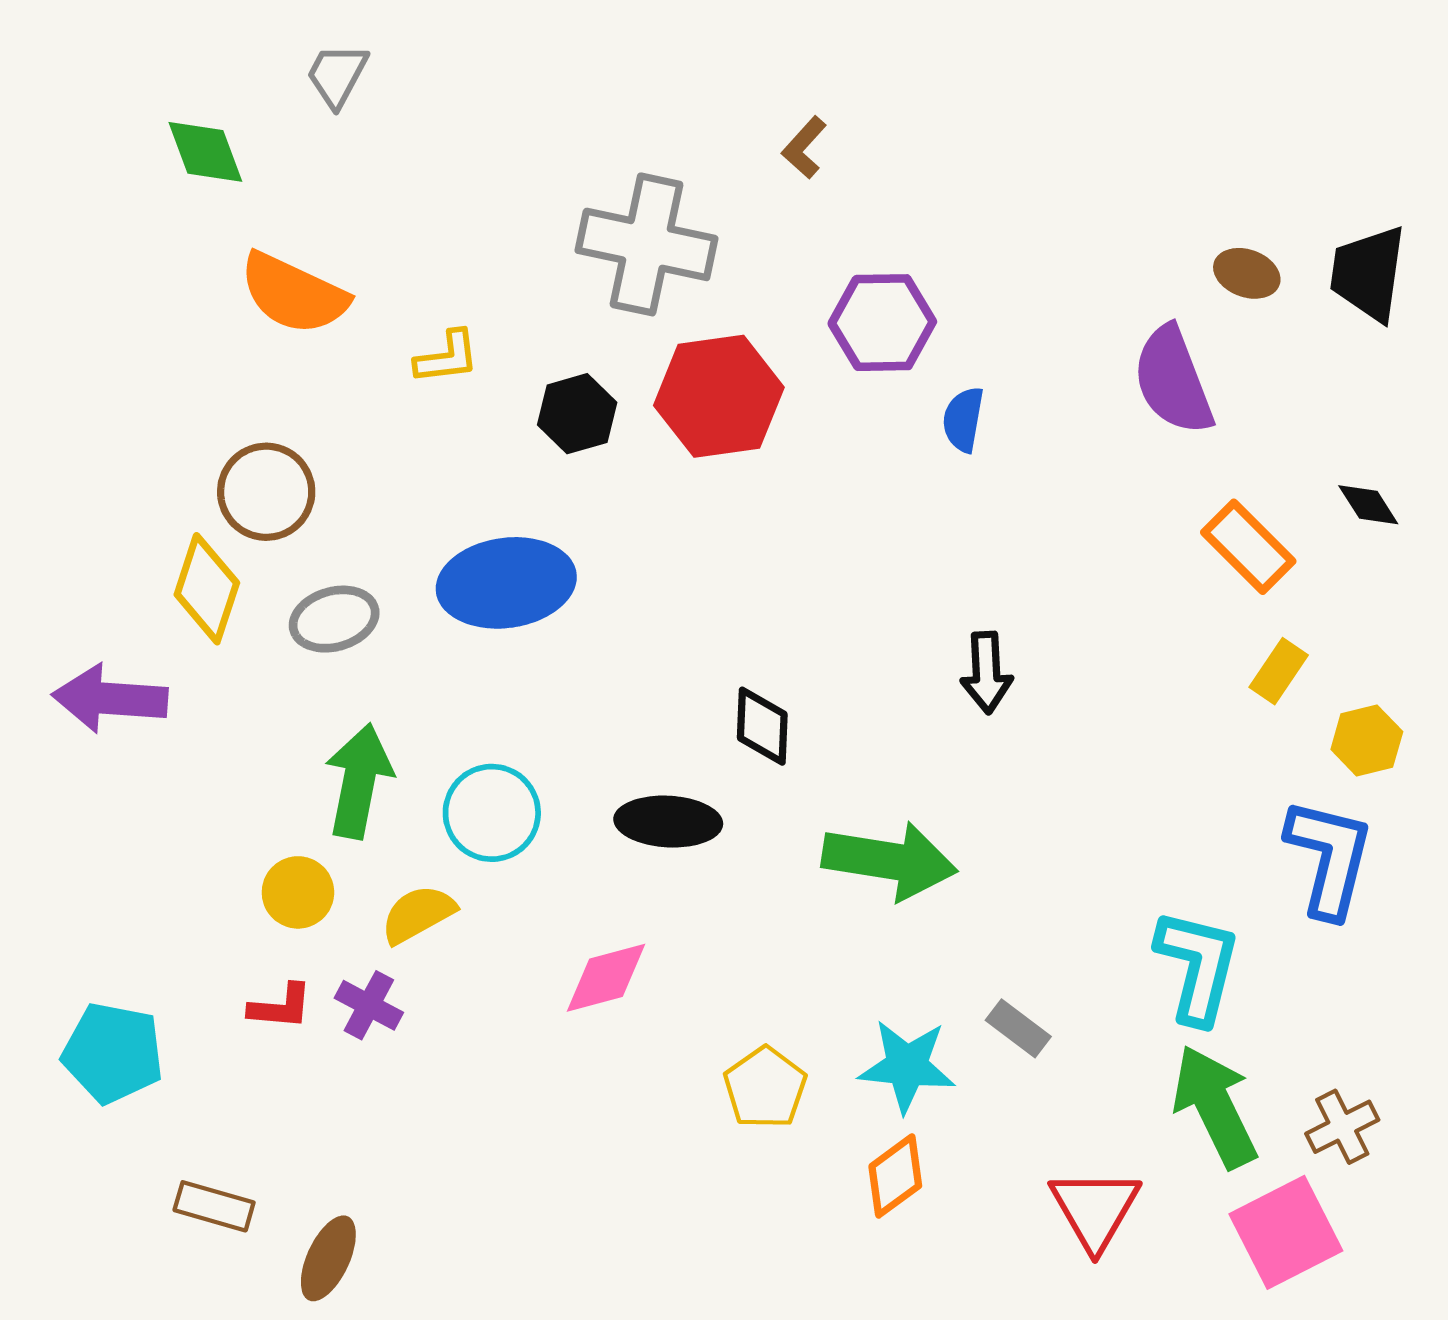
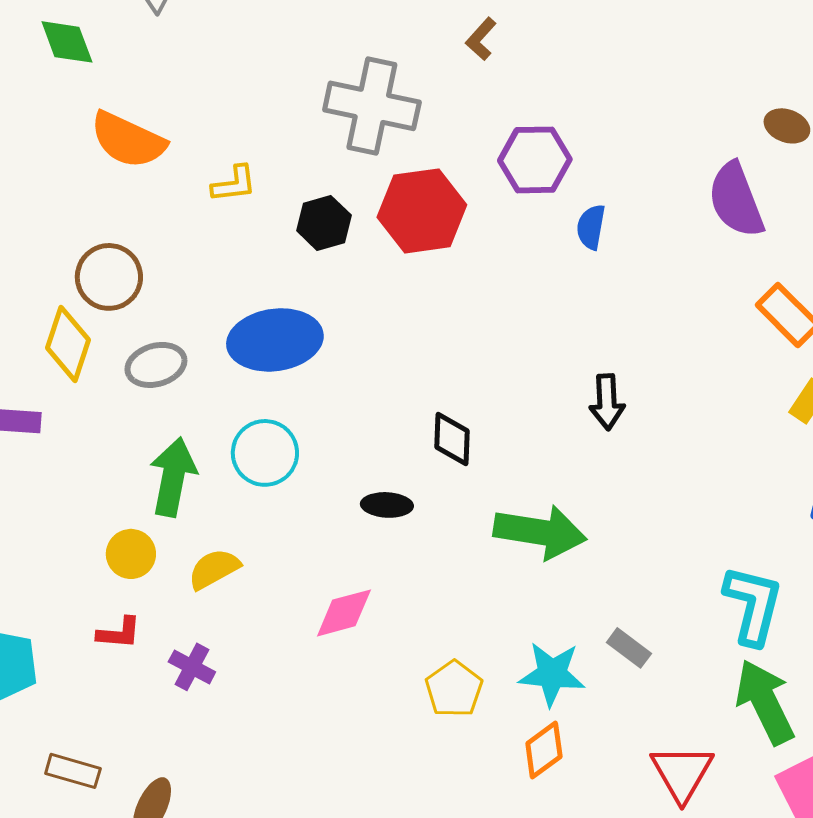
cyan circle: (492, 813) -> (265, 453), moved
black ellipse: (668, 822) -> (387, 505), size x0.7
purple cross: (369, 1005) -> (192, 667), moved

